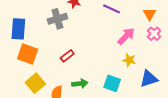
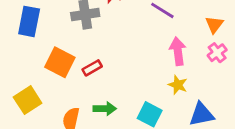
pink arrow: (126, 36) -> (178, 51), turned -60
orange square: (28, 54) -> (60, 62), moved
yellow square: (35, 83) -> (28, 100), moved

